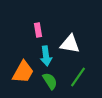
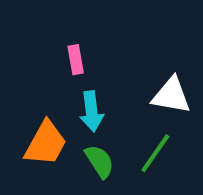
white triangle: (70, 44) -> (171, 96), moved

